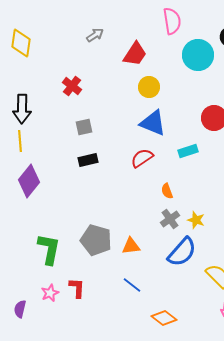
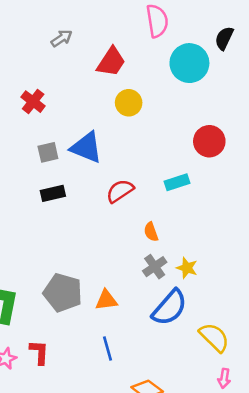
blue triangle: (153, 123) -> (86, 147), moved
blue line: (132, 285) -> (108, 349), turned 36

